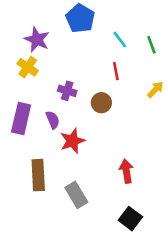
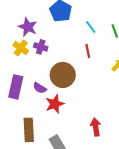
purple cross: (67, 91) -> (41, 47), moved
brown circle: (101, 103) -> (63, 75), moved, size x1.6
purple semicircle: (53, 120) -> (40, 88), turned 144

